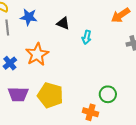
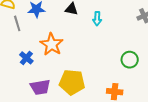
green circle: (108, 94) -> (130, 60), moved

